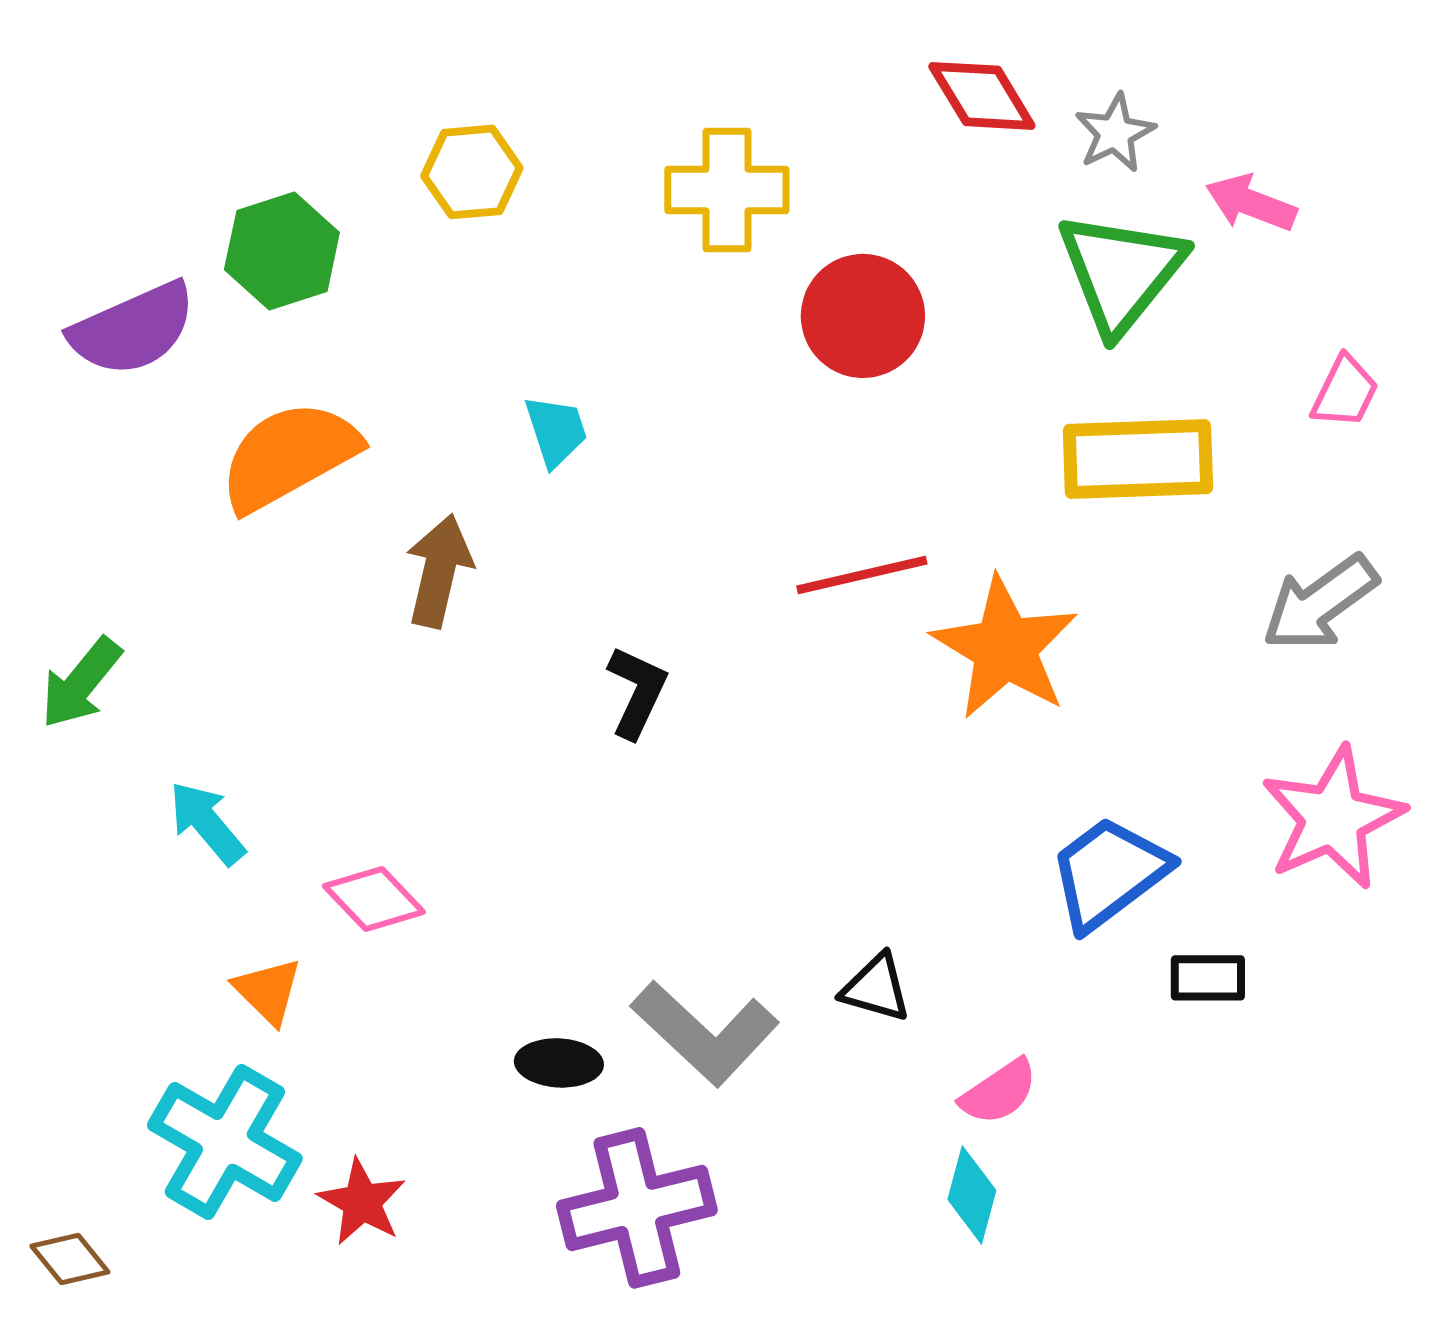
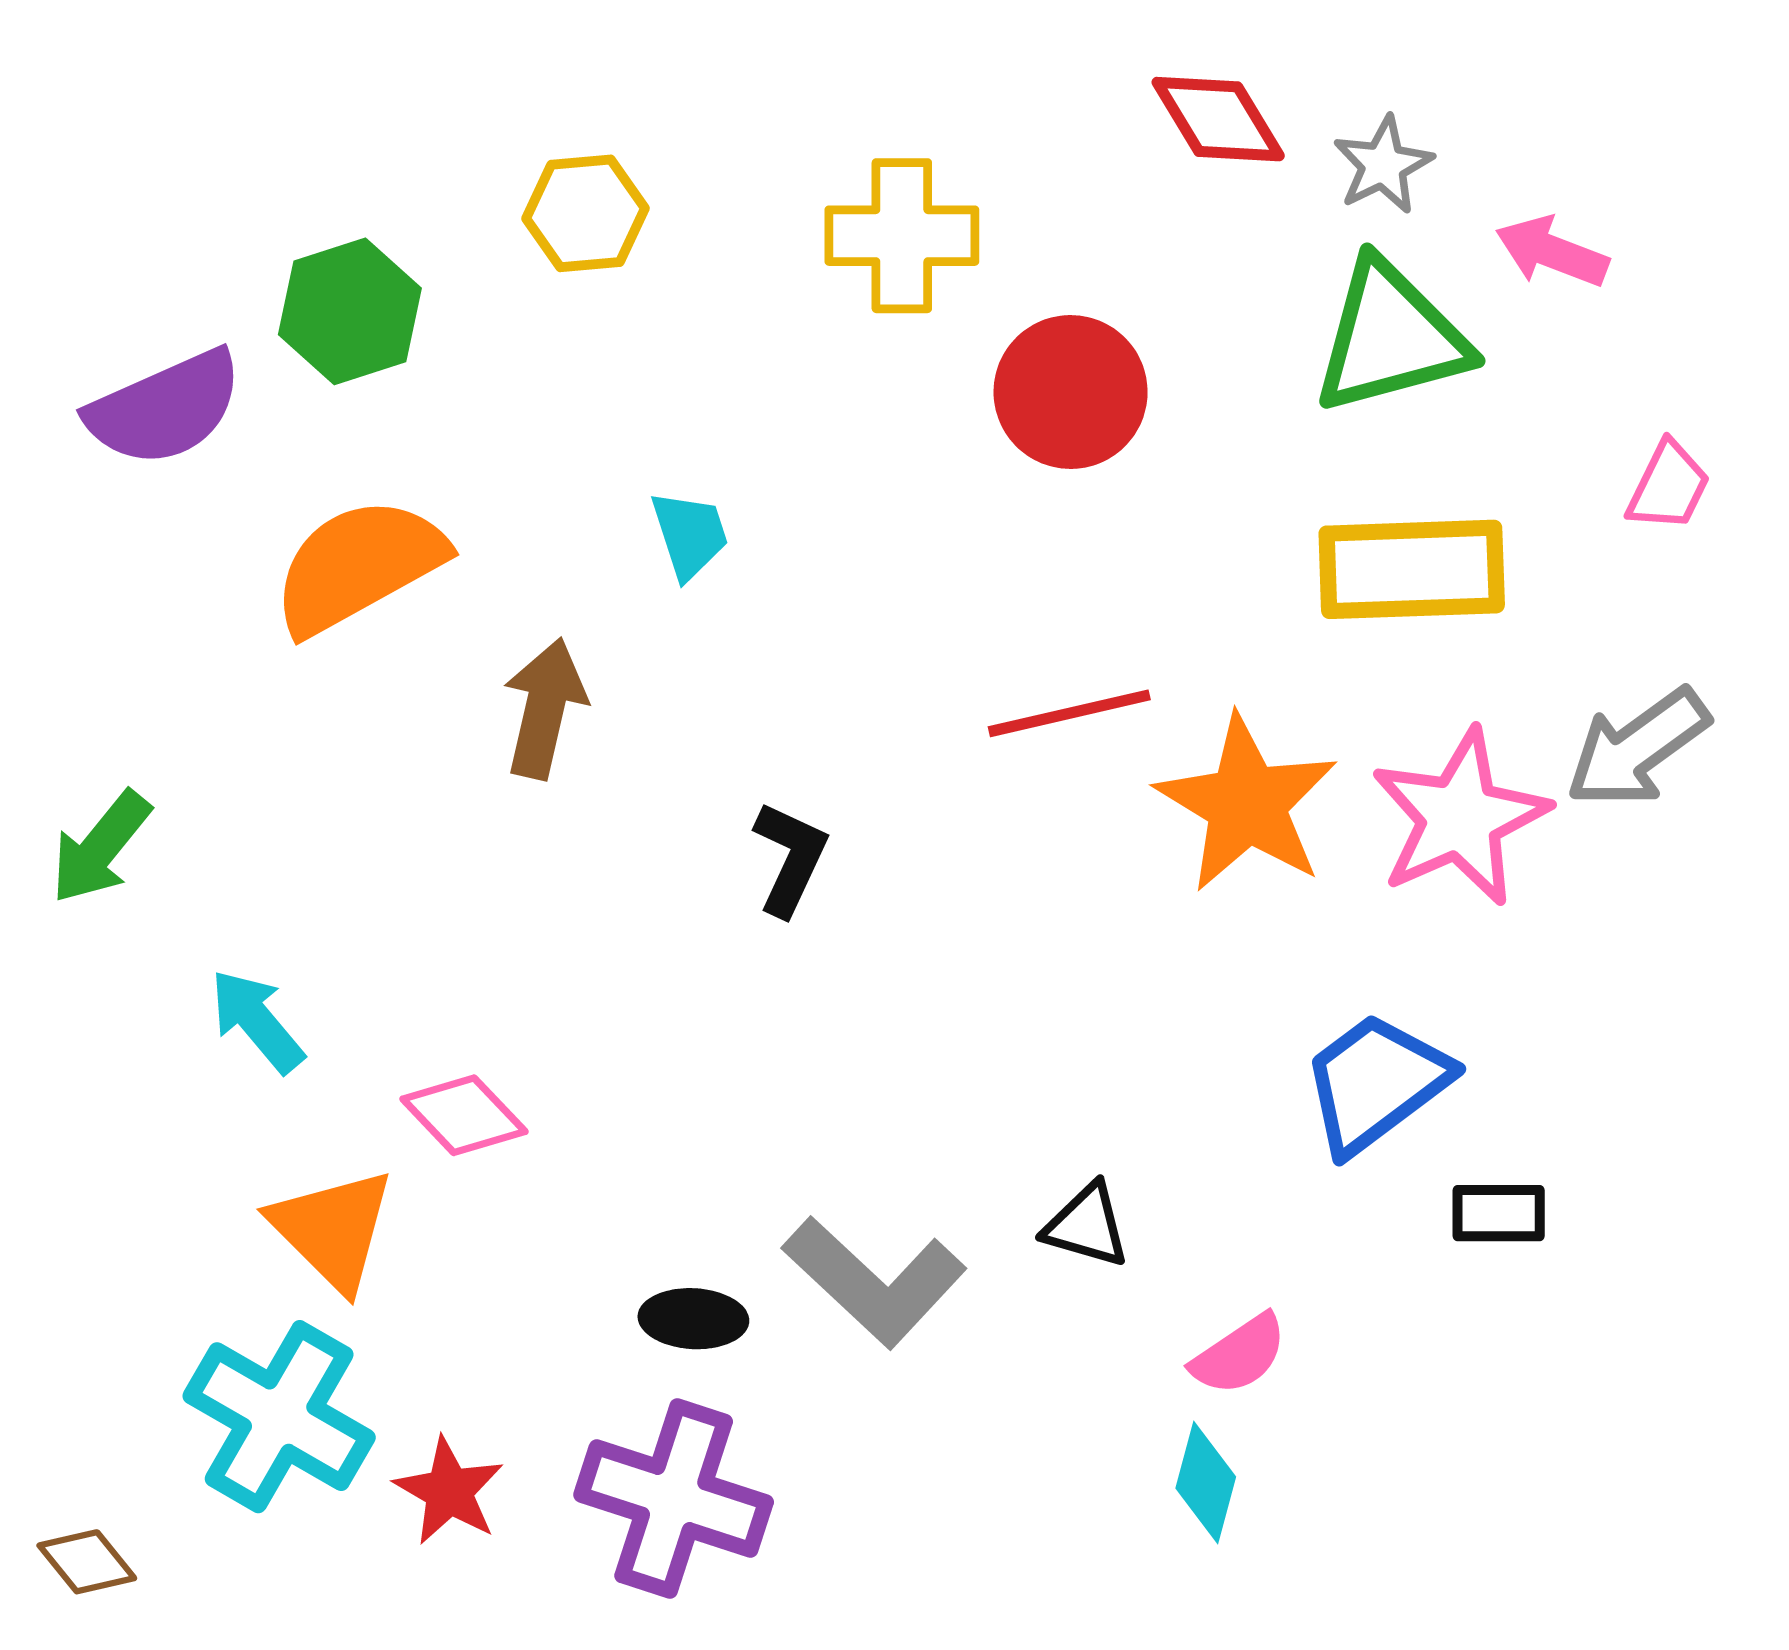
green triangle: (1121, 272) -> (1391, 337), turned 36
pink star: (1333, 818) -> (1460, 817), moved
orange triangle: (268, 991) -> (332, 1229), size x1.5
purple cross: (637, 1208) -> (674, 1499), moved, turned 32

